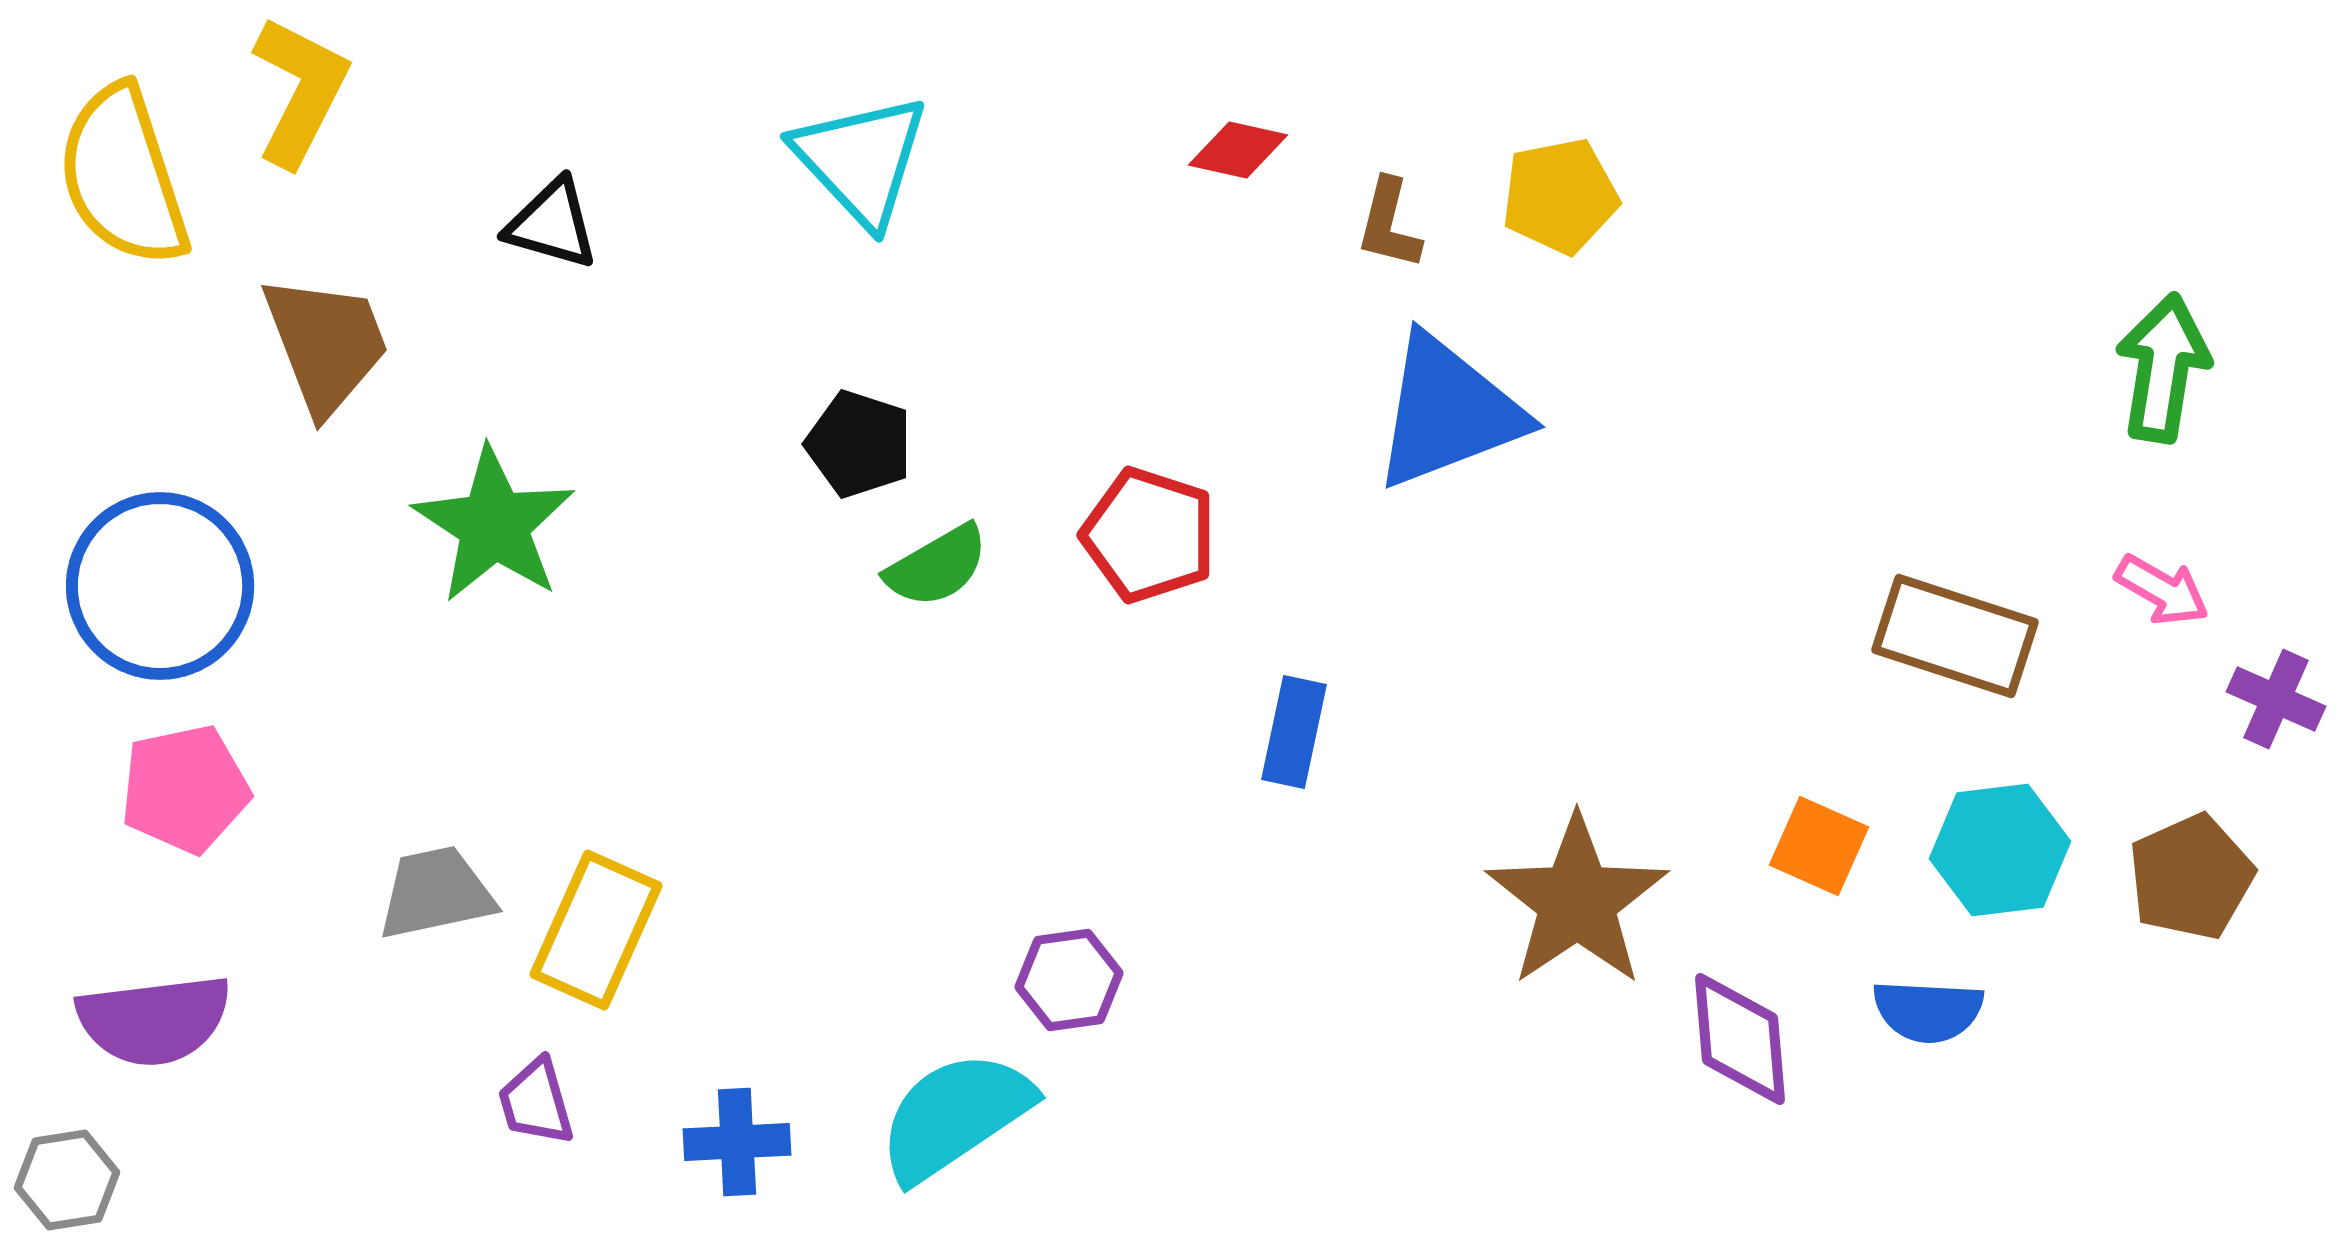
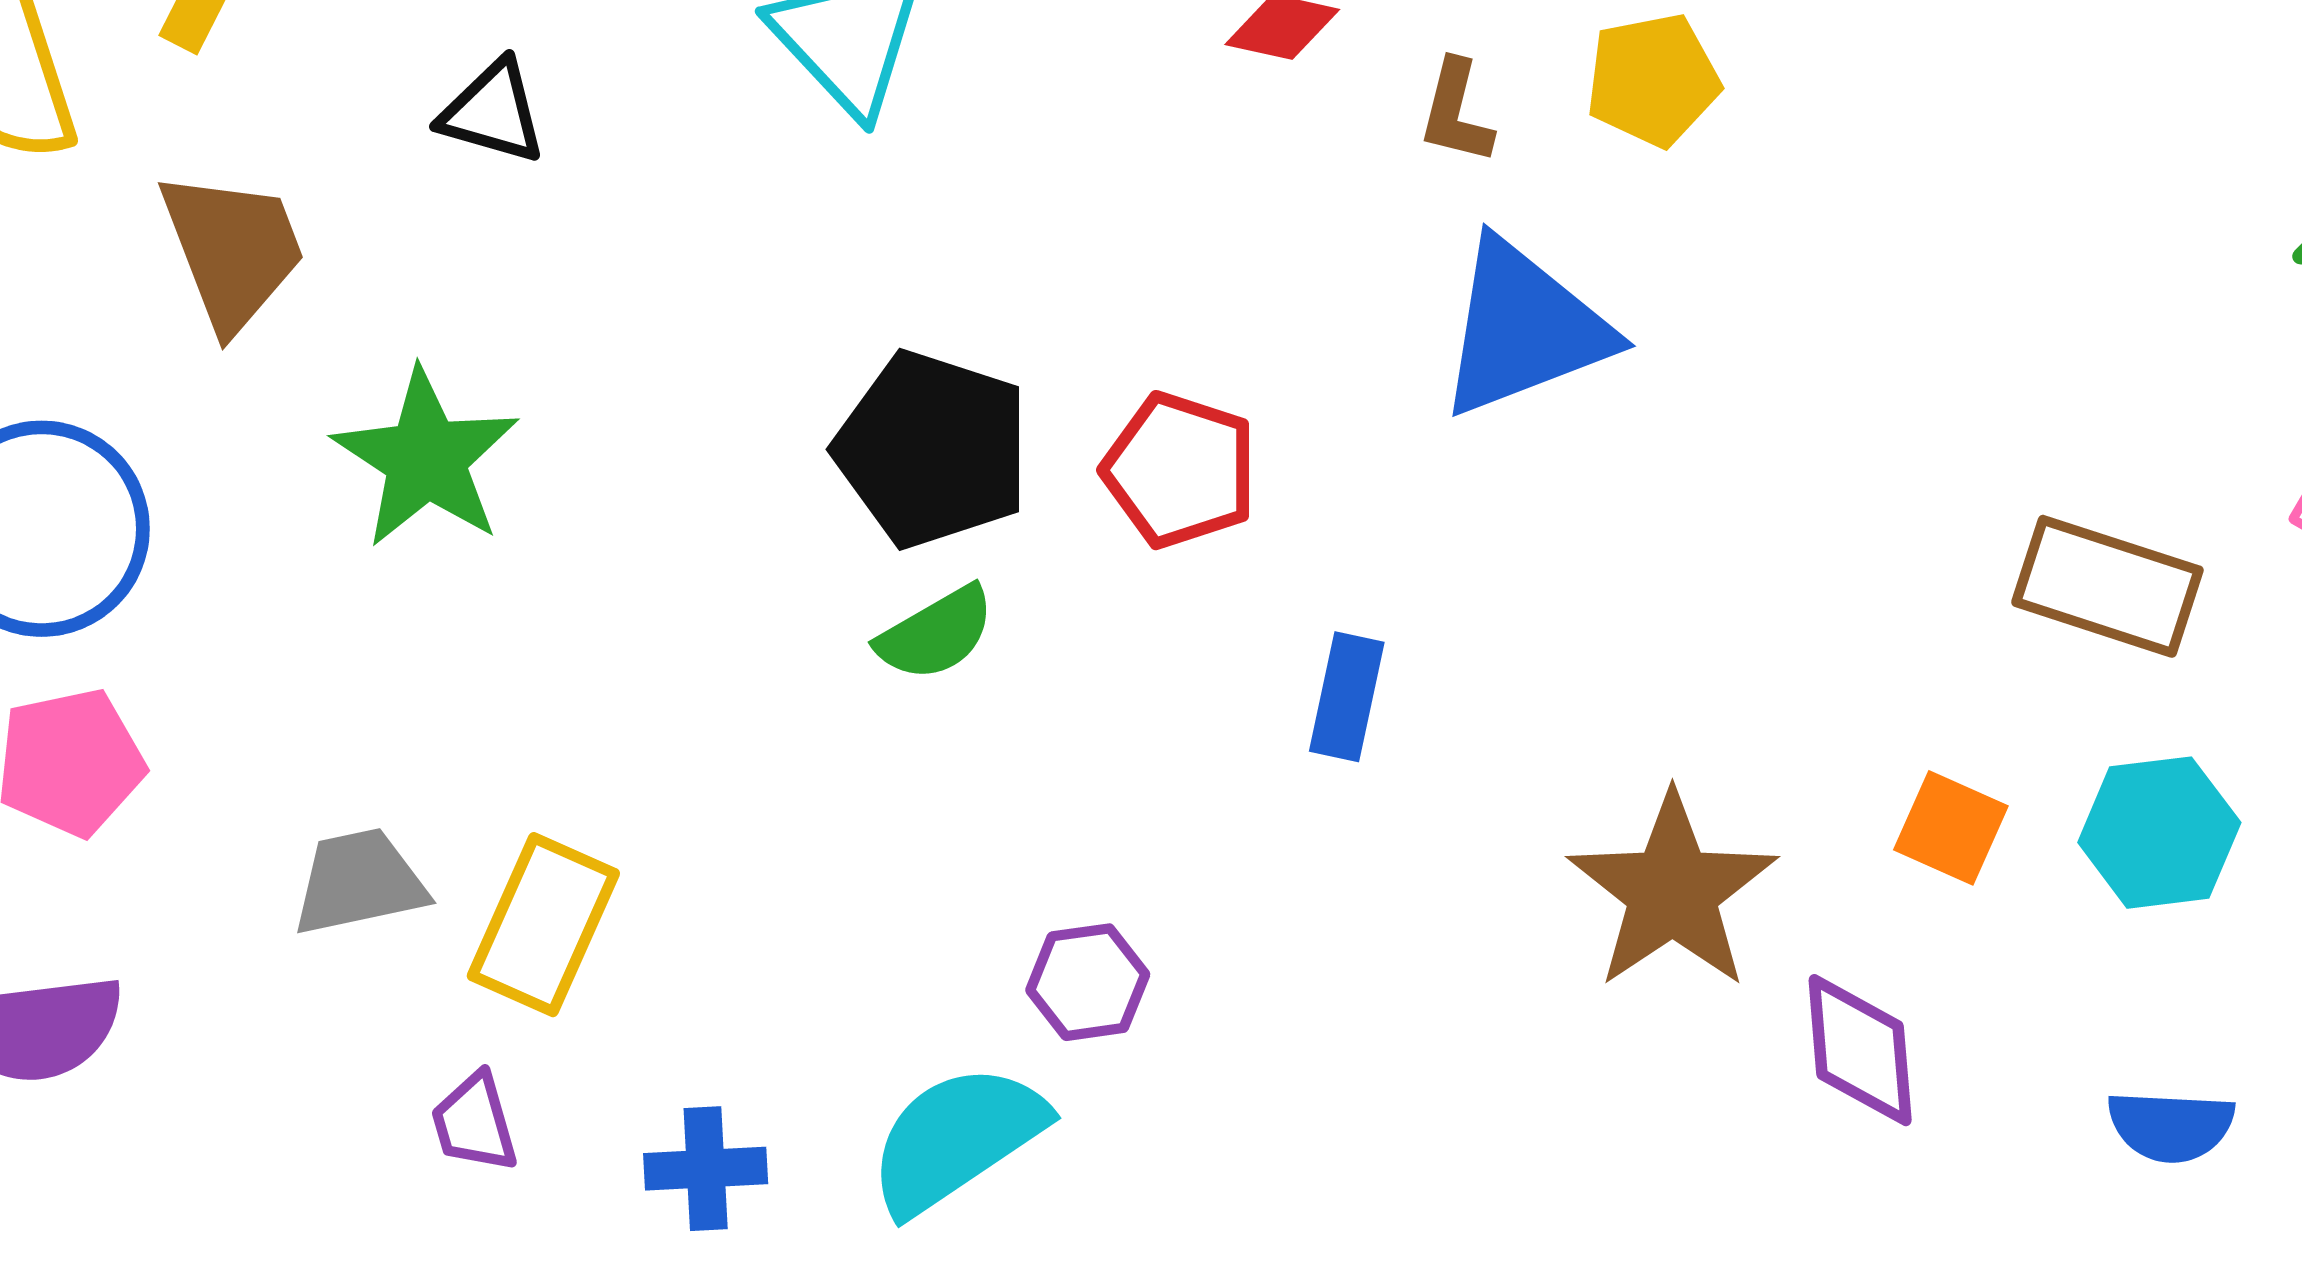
black pentagon: (859, 444) -> (932, 449), moved, size x1.6
green semicircle: (937, 566) -> (936, 633), moved
blue semicircle: (1928, 1011) -> (2171, 1126), moved

